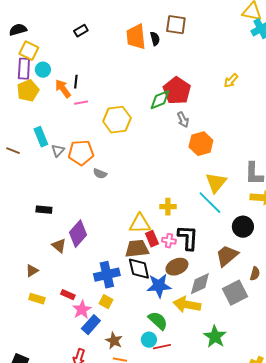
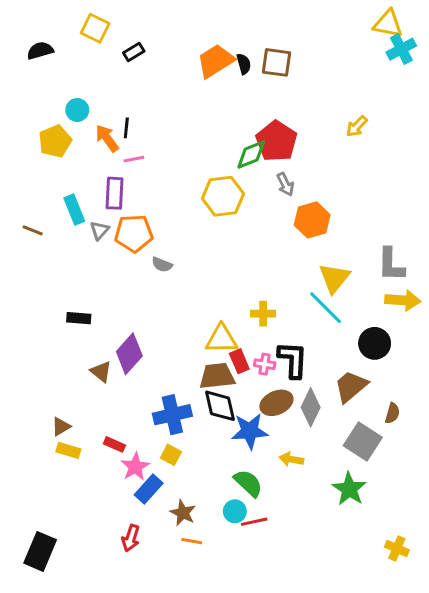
brown square: (176, 25) -> (276, 62), moved
orange trapezoid: (136, 37) -> (216, 61), turned 64
yellow square: (29, 51) -> (95, 28), moved
purple rectangle: (24, 69) -> (114, 193), moved
yellow hexagon: (117, 120) -> (223, 196), moved
brown triangle: (32, 271) -> (61, 427), moved
gray diamond: (200, 284) -> (311, 407), moved, turned -40
gray square: (235, 293) -> (363, 441), turned -30
yellow arrow: (187, 305) -> (291, 459), size x0.6
green star: (215, 337) -> (349, 489), moved

